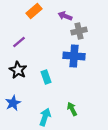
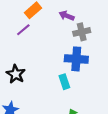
purple line: (19, 42) -> (23, 30), moved
cyan rectangle: (46, 77) -> (64, 82), moved

